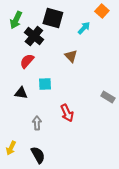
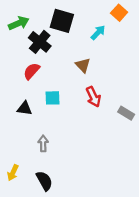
green arrow: (16, 20) -> (19, 23), turned -138
red arrow: (67, 113) -> (93, 97), moved

